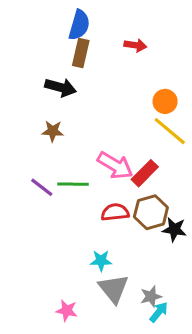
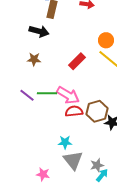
pink arrow: (115, 165) -> (68, 95), moved
red rectangle: (145, 173) -> (77, 61), moved

